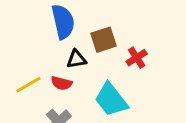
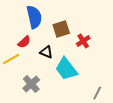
black triangle: (77, 59) -> (46, 52), moved, turned 32
red semicircle: (62, 83) -> (24, 42), moved, turned -56

